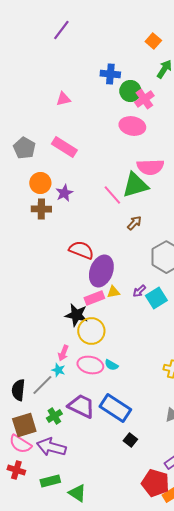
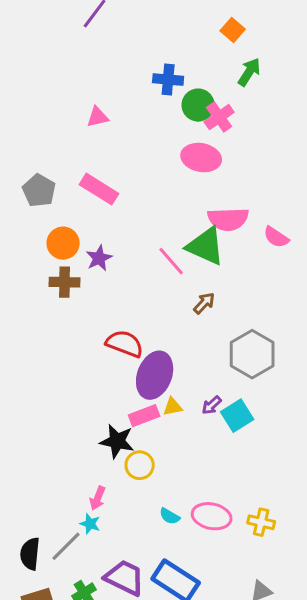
green triangle: (135, 185) -> (206, 246), turned 40
yellow circle: (91, 331) -> (140, 465), size x0.7
pink ellipse: (90, 365) -> (212, 516), moved

